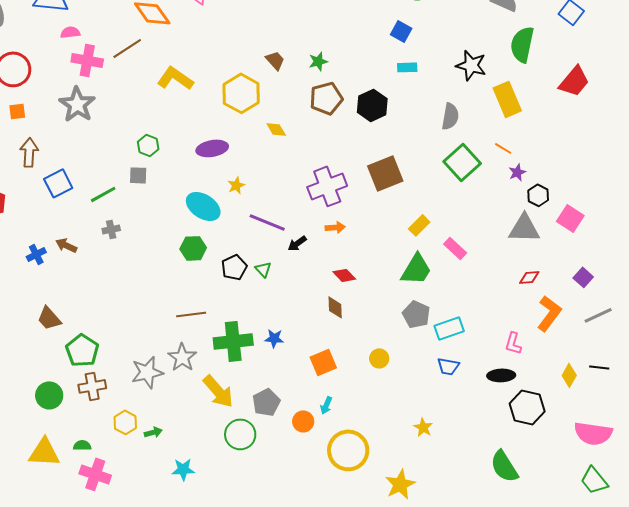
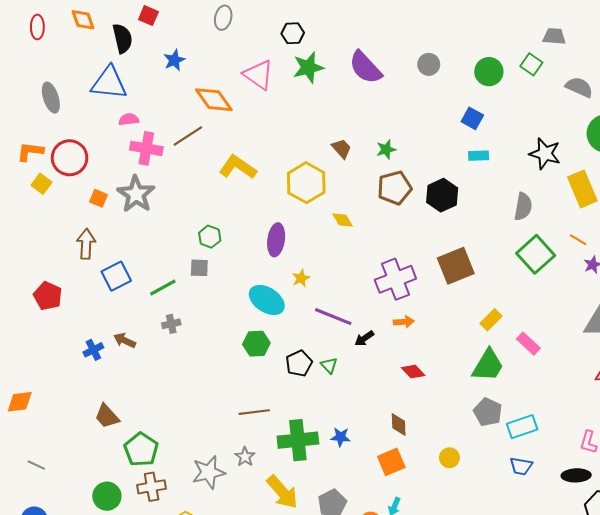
orange square: (17, 111) -> (99, 198), moved, turned 30
purple ellipse: (212, 148) -> (276, 240), turned -72
brown diamond: (335, 307) -> (399, 425), moved
gray star: (182, 357) -> (245, 457), size x0.7

